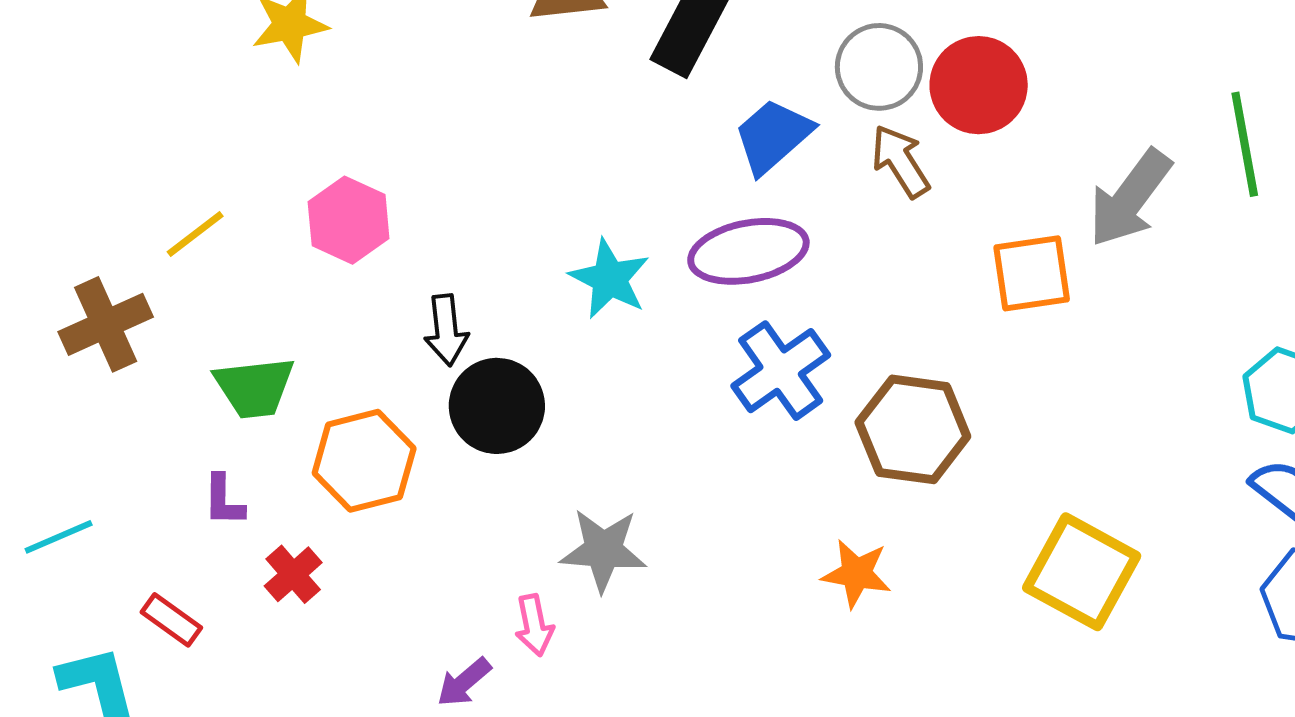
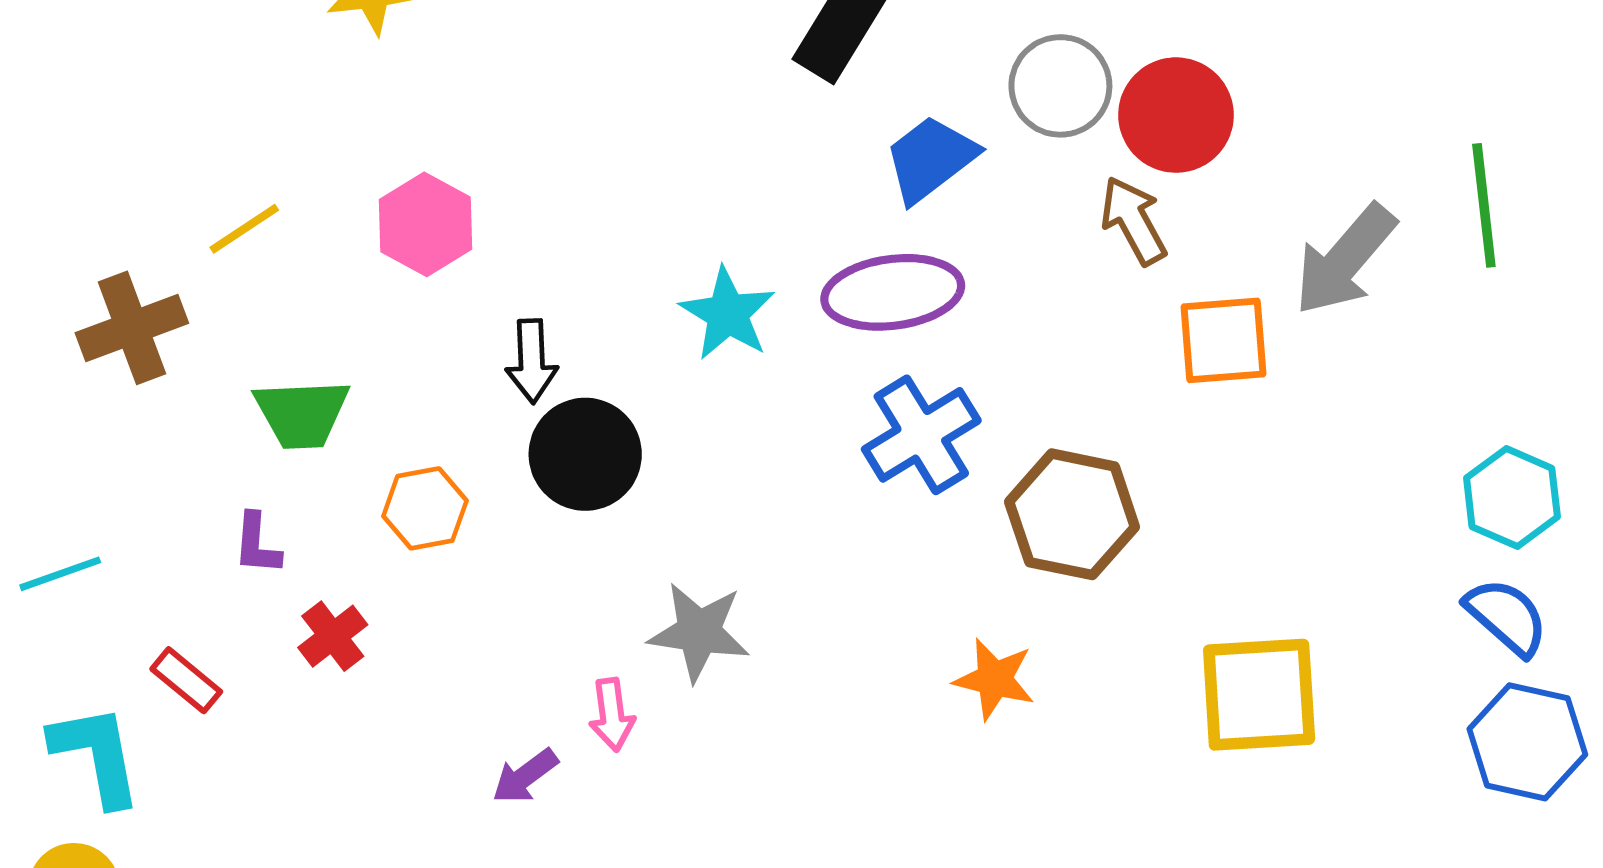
brown arrow: (900, 161) -> (1133, 221), moved
orange hexagon: (364, 461) -> (425, 508), size x0.7
yellow square: (1082, 572) -> (1259, 695), turned -36

